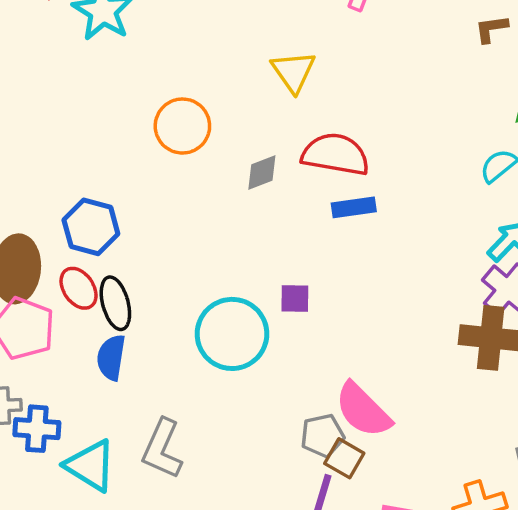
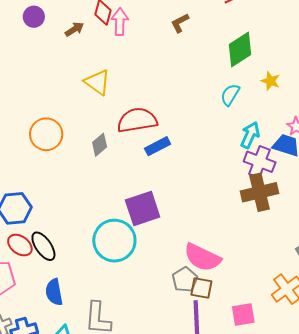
brown L-shape: (491, 29) -> (180, 23), moved
purple square: (295, 299) -> (143, 209), size x1.8
blue semicircle: (111, 357) -> (54, 292), moved

